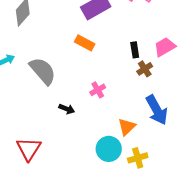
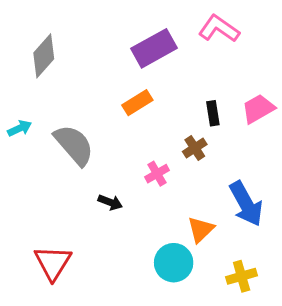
orange rectangle: (85, 43) -> (137, 103), turned -60
brown cross: (145, 69) -> (195, 148), moved
yellow cross: (138, 158) -> (242, 276), moved

